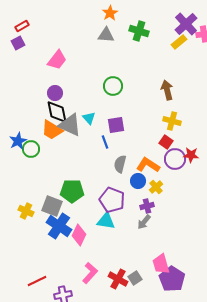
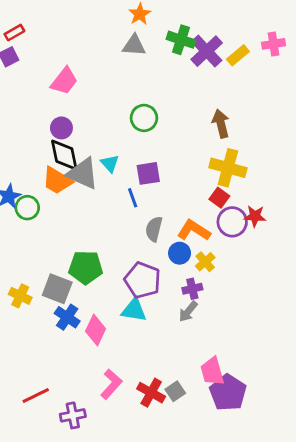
purple cross: (186, 24) -> (207, 51), moved
yellow cross: (172, 121) -> (228, 168), size x1.4
blue cross: (59, 226) -> (67, 317), size x0.7

